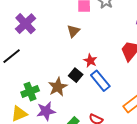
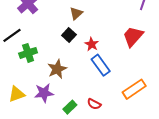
black square: (76, 75) -> (69, 35), moved
green cross: (30, 92) -> (28, 53), moved

